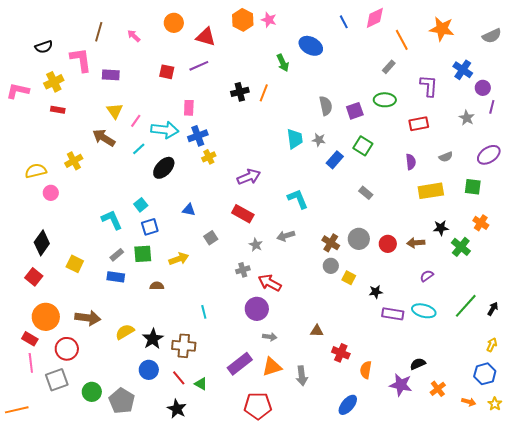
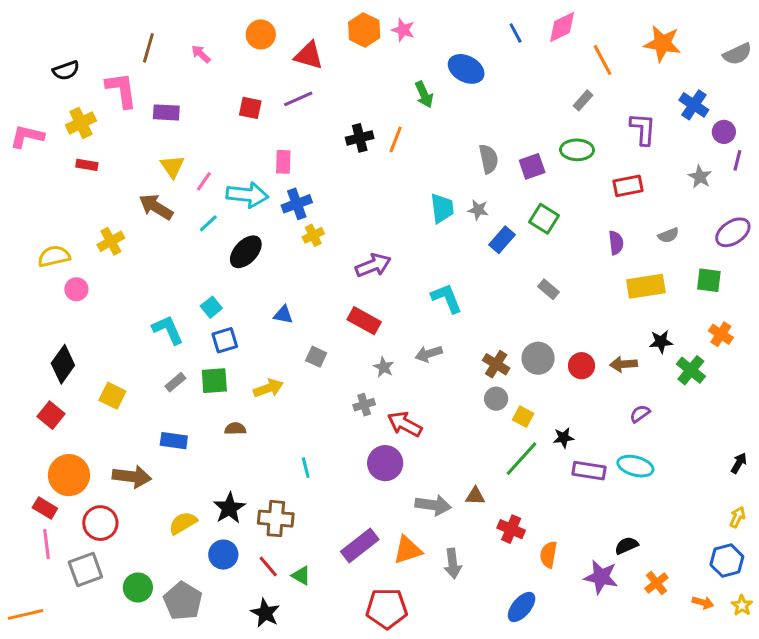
gray square: (211, 238) -> (316, 357), turned -32
blue rectangle: (116, 277) -> (174, 441), moved
green line: (466, 306) -> (522, 459), moved
yellow semicircle: (125, 332) -> (183, 523), moved
gray arrow: (270, 337) -> (433, 505), moved, size x1.6

